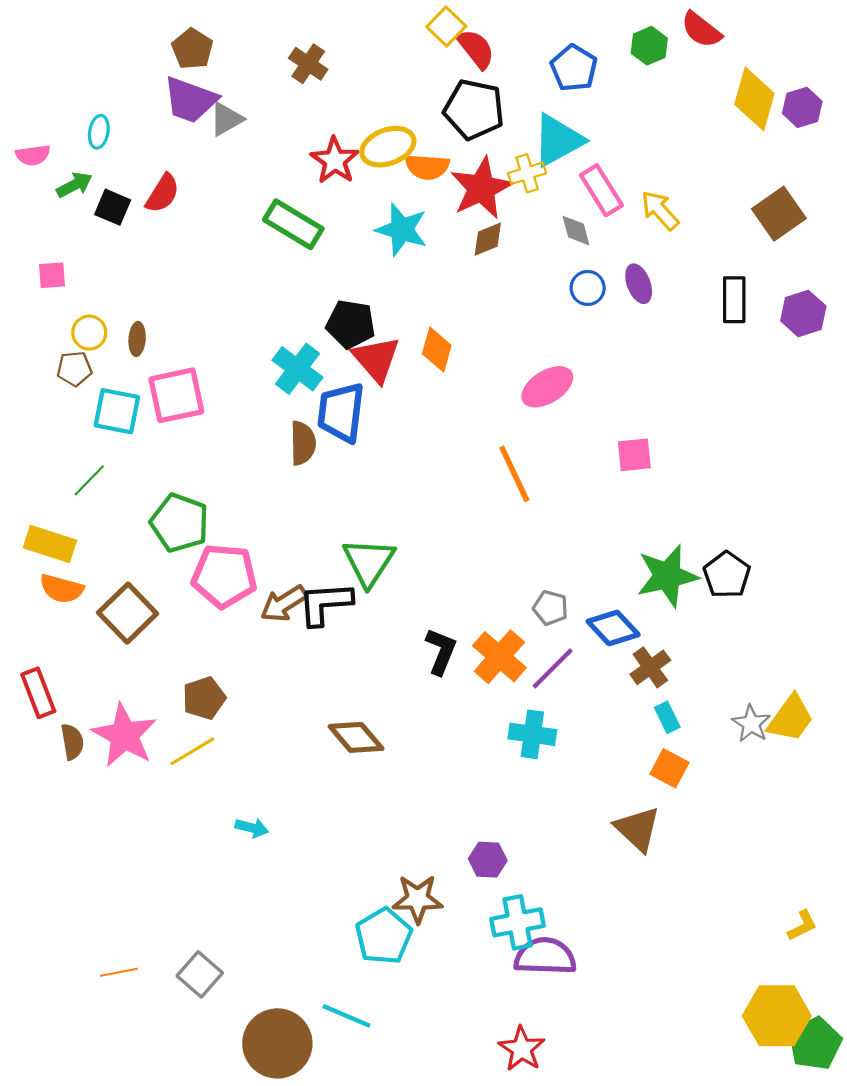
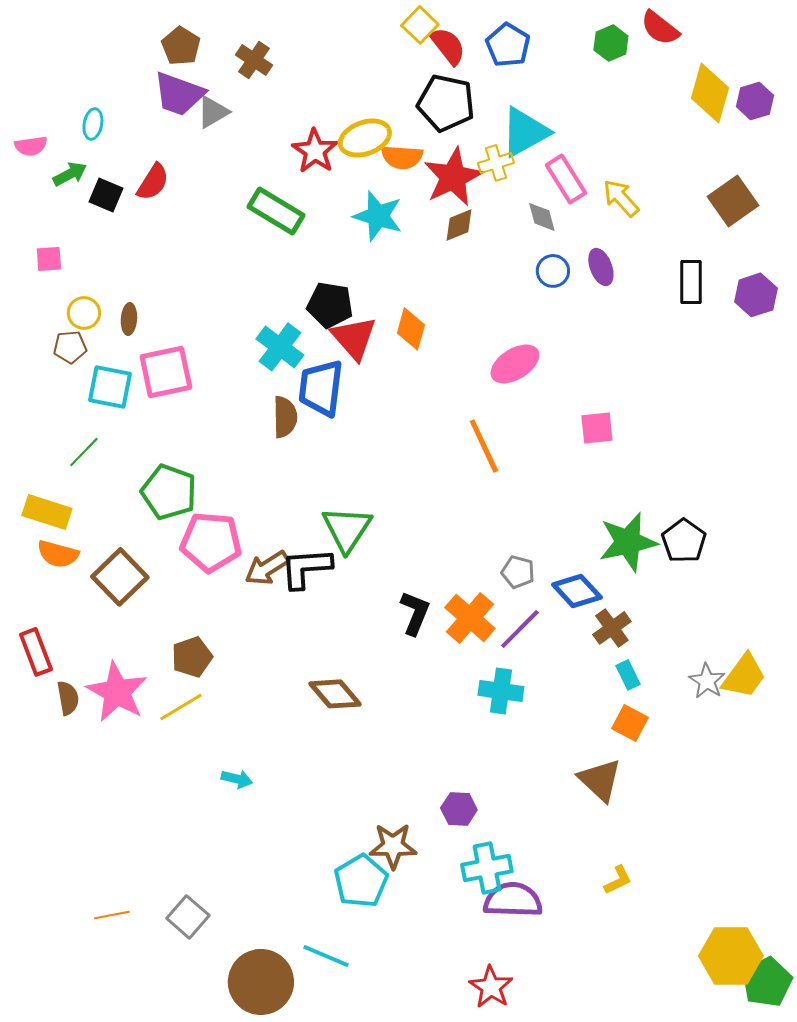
brown cross: (308, 64) -> (254, 60), moved
blue pentagon: (574, 68) -> (508, 45), moved
yellow L-shape: (802, 926) -> (618, 880), moved

